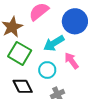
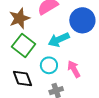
pink arrow: (72, 61) -> (74, 69), moved

